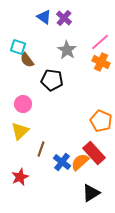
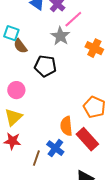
pink line: (100, 42) -> (73, 19), moved
brown line: (41, 149) -> (36, 158), moved
orange semicircle: (80, 162) -> (66, 126), moved, turned -54
red star: (20, 177) -> (12, 141), moved, turned 30

